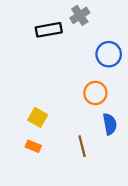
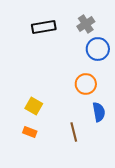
gray cross: (80, 15) -> (86, 24), moved

